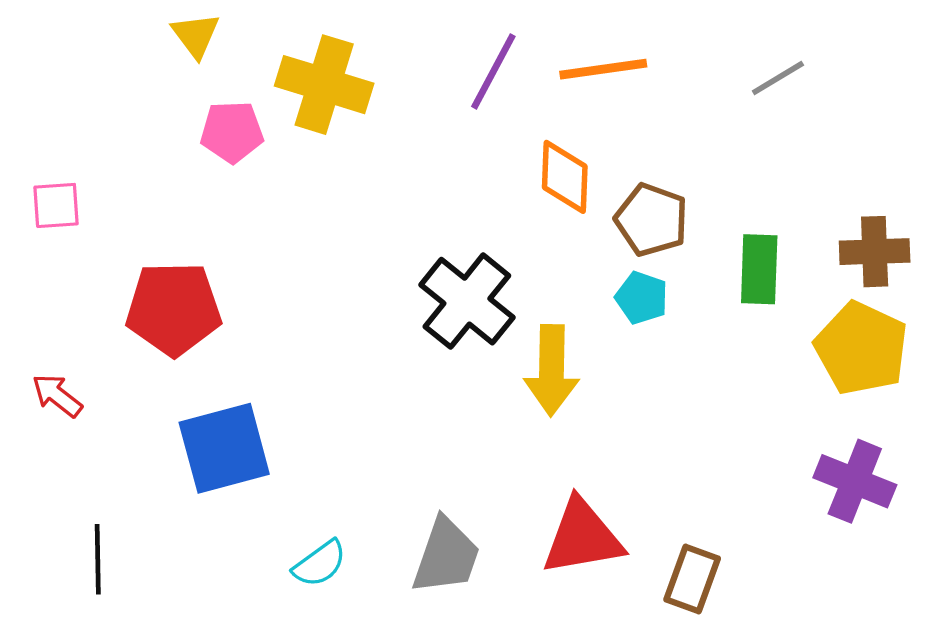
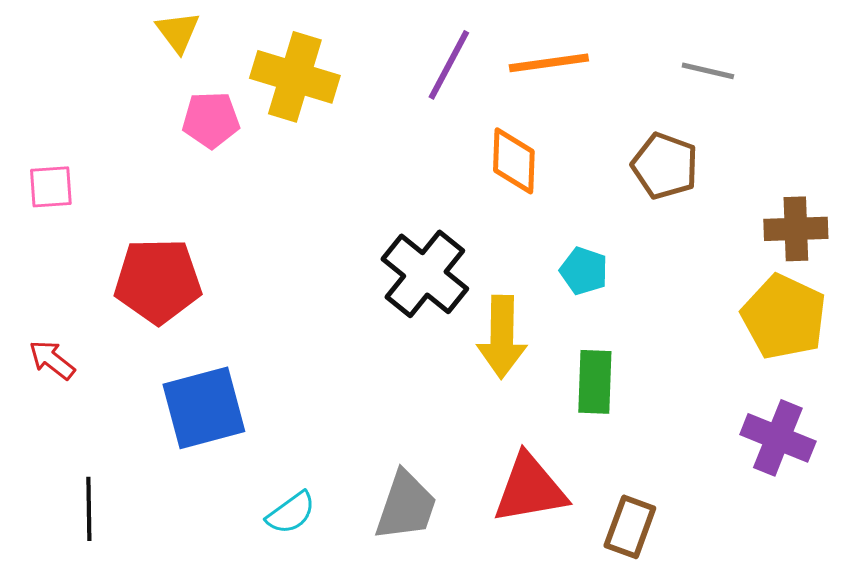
gray line: (778, 78) -> (708, 71), turned 44
brown pentagon: (652, 220) -> (665, 166), moved
green rectangle: (759, 269) -> (595, 382), moved

